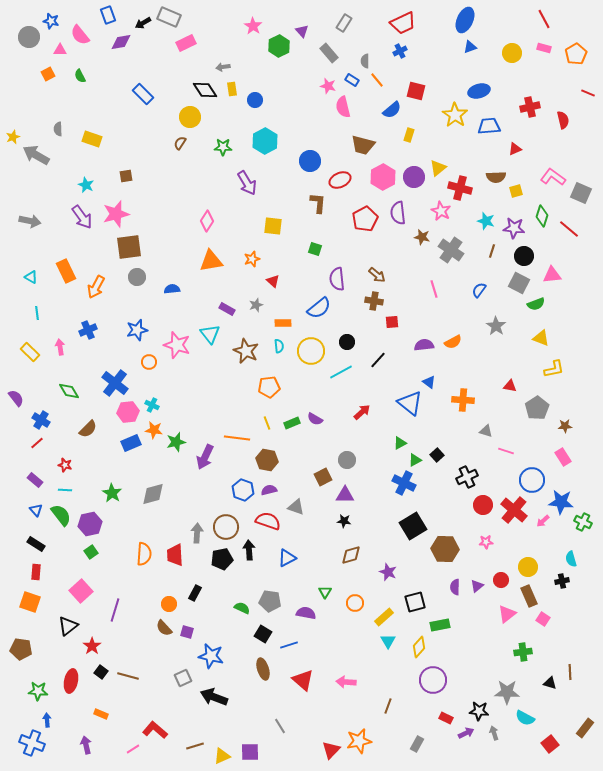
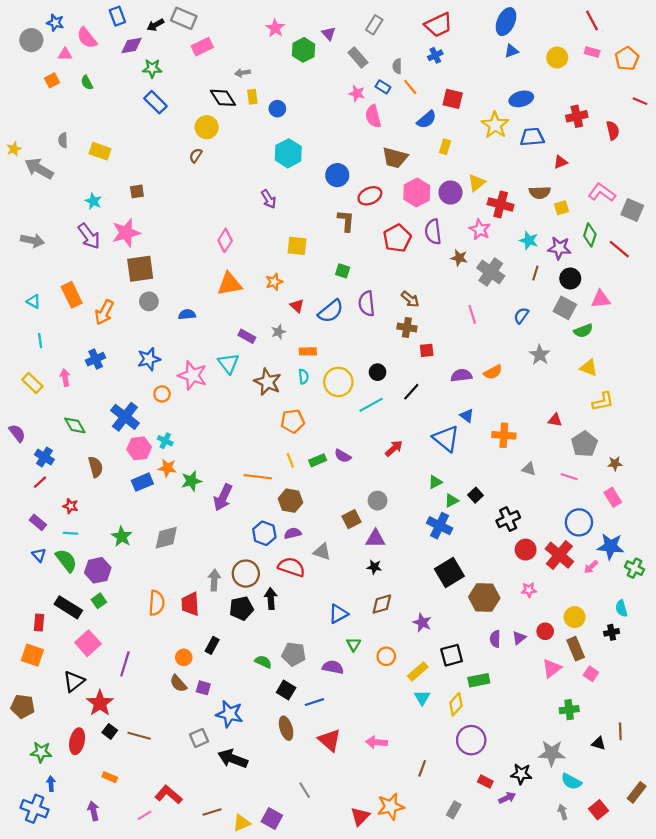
green star: (223, 147) -> (152, 68), moved
purple arrow: (247, 183) -> (269, 199), size x0.7
blue semicircle: (319, 308) -> (331, 311), moved
brown semicircle: (88, 429) -> (96, 467), turned -60
pink line: (506, 451) -> (569, 477), moved
black rectangle: (36, 544) -> (68, 607), moved, size x1.4
blue triangle: (287, 558) -> (338, 614), moved
red star: (92, 646) -> (100, 703), size x1.4
gray arrow: (494, 733) -> (563, 812), moved
purple square: (250, 752) -> (272, 819), turned 30

